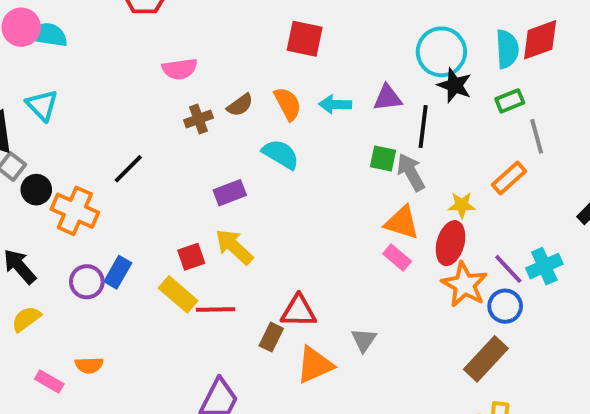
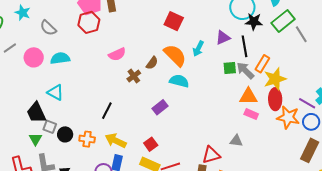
cyan semicircle: (48, 35) -> (60, 58), moved
red square: (305, 39) -> (174, 21), turned 30
green rectangle: (510, 101) -> (283, 21), size x1.6
orange semicircle: (288, 104) -> (175, 55), size x1.4
cyan arrow: (335, 104) -> (198, 49), turned -49
orange rectangle: (509, 178) -> (262, 64), moved
yellow star: (462, 205) -> (275, 79), size x1.6
orange cross: (75, 211) -> (87, 139), size x0.7
yellow arrow: (234, 247) -> (116, 141), moved
gray triangle: (364, 340) -> (236, 141), moved, turned -40

